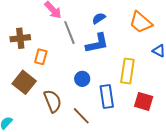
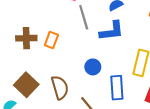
brown cross: (20, 38) -> (26, 38), moved
brown square: (24, 82) -> (26, 85), moved

